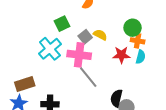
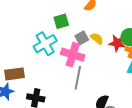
red star: (121, 55) -> (117, 43), moved
gray line: (88, 77) -> (78, 78), turned 40

